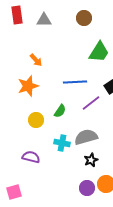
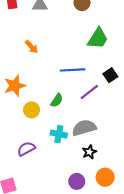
orange star: (28, 86) -> (15, 86), moved
purple semicircle: (31, 157) -> (26, 149), turned -42
purple circle: (87, 188) -> (77, 181), moved

